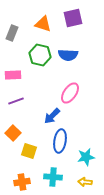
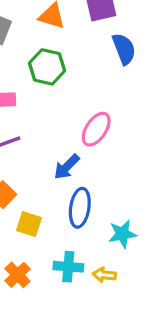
blue semicircle: (68, 55) -> (124, 49), moved, turned -114
orange cross: (22, 182) -> (18, 275), turned -35
yellow arrow: (85, 182) -> (104, 275), moved

